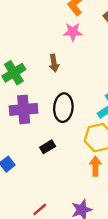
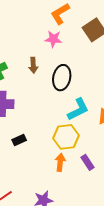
black ellipse: (63, 108) -> (62, 78), moved

